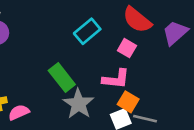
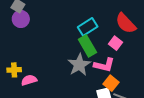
green rectangle: (62, 77) -> (87, 46), moved
gray star: (78, 104) -> (79, 65), moved

